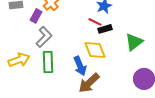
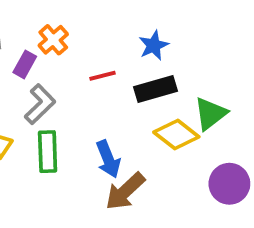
red line: (95, 22) -> (102, 76), moved, turned -40
black rectangle: (105, 29) -> (156, 89), size x1.5
yellow diamond: (95, 50) -> (176, 134), moved, turned -30

